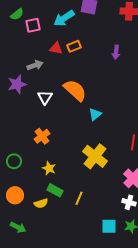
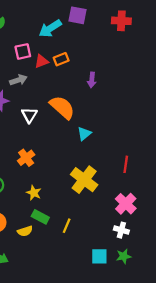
pink square: (33, 25) -> (23, 51), moved
red triangle: (56, 48) -> (41, 61), turned -32
purple arrow: (116, 52) -> (92, 80), moved

